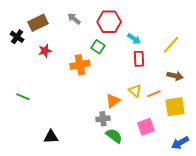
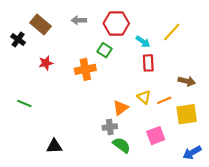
gray arrow: (74, 19) -> (79, 20), turned -40
brown rectangle: (38, 23) -> (40, 25), turned 66
yellow line: (171, 45) -> (172, 32), moved
red star: (45, 51) -> (46, 63), moved

